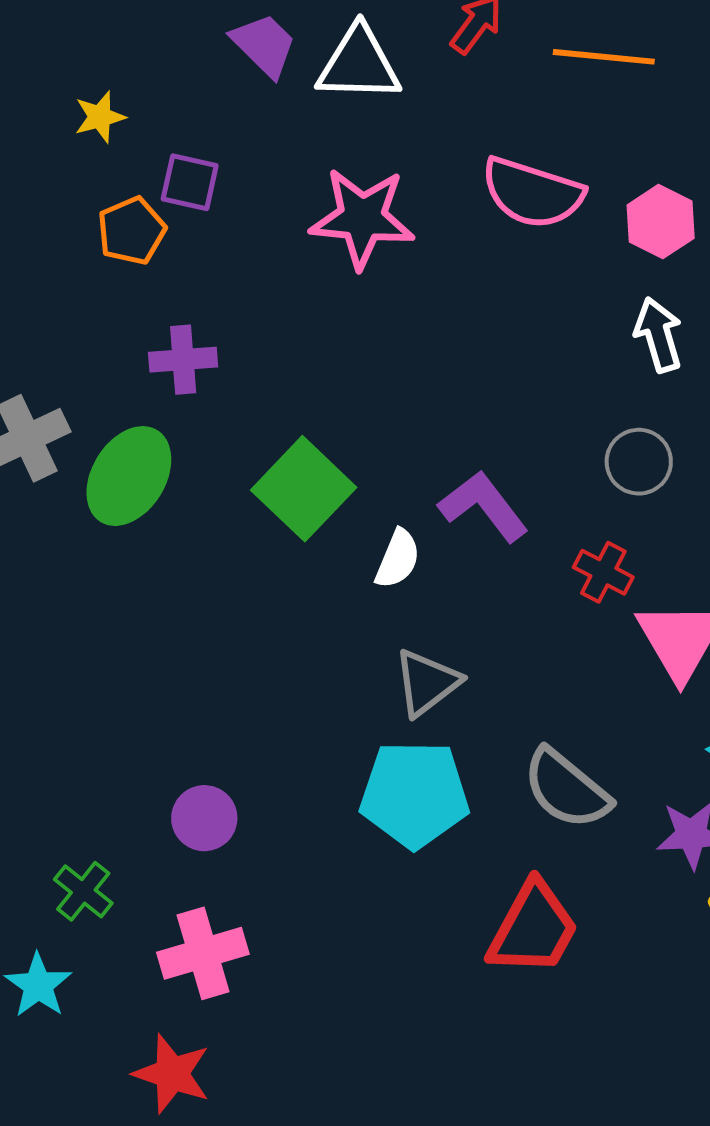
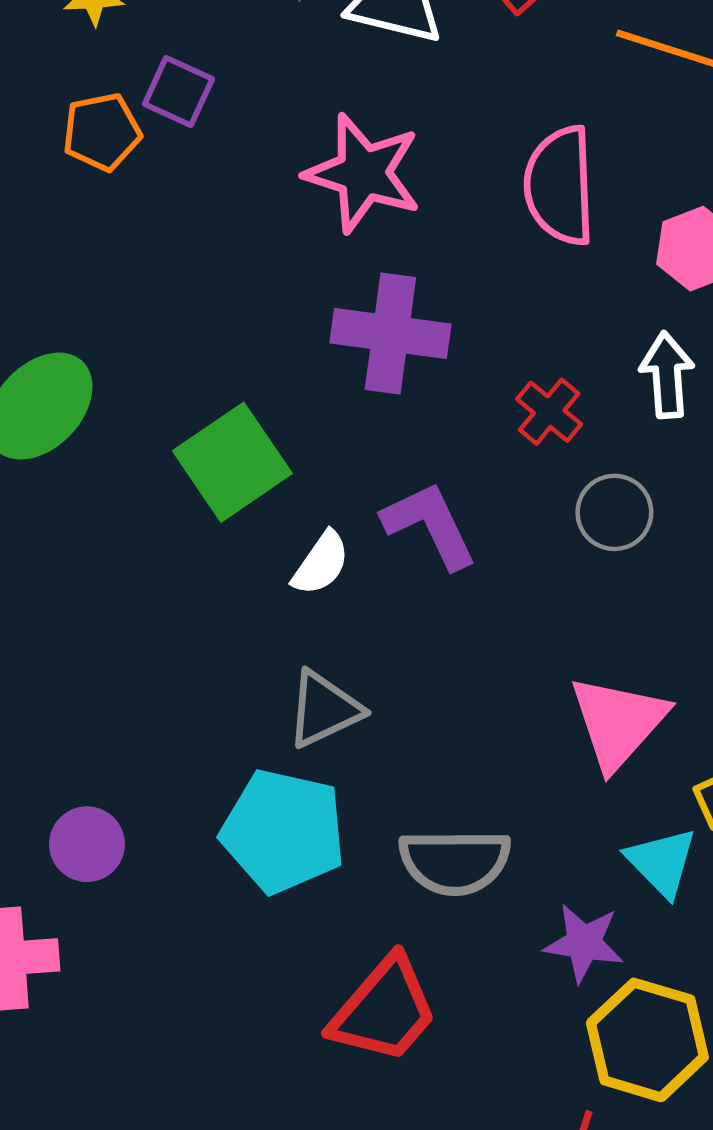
pink semicircle: (532, 193) -> (560, 186), turned 58
purple cross: (183, 360) -> (390, 333), moved, size x1.5
red cross: (603, 572) -> (549, 412), moved
gray semicircle: (566, 789) -> (455, 862), turned -52
purple circle: (204, 818) -> (87, 844), moved

